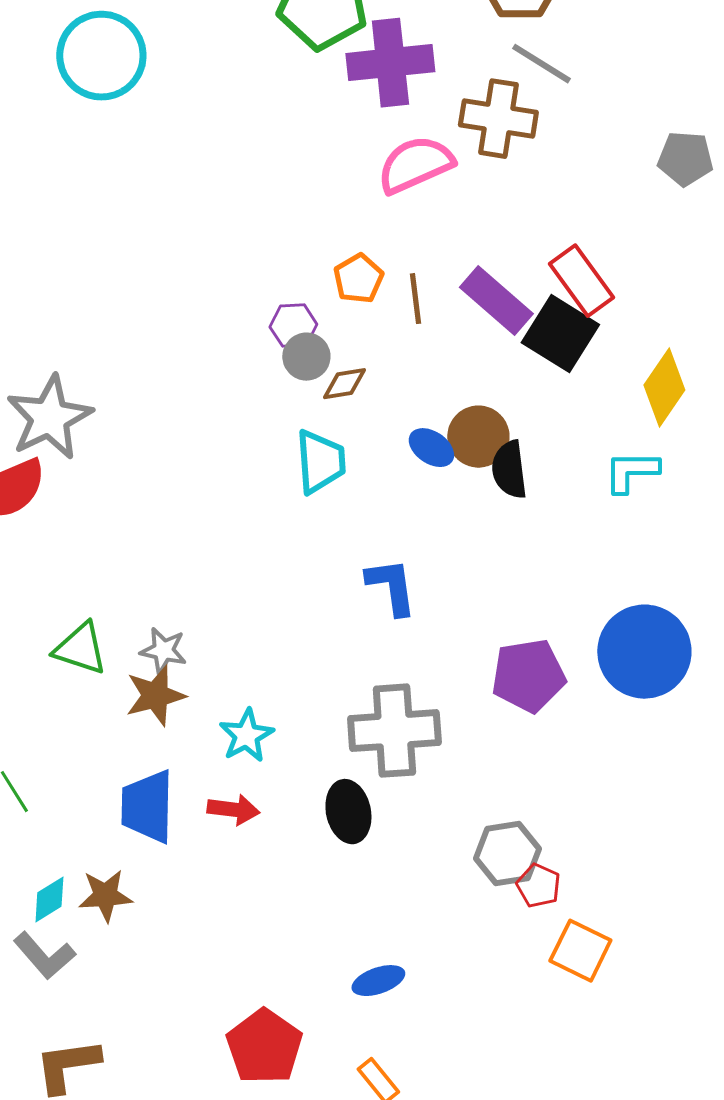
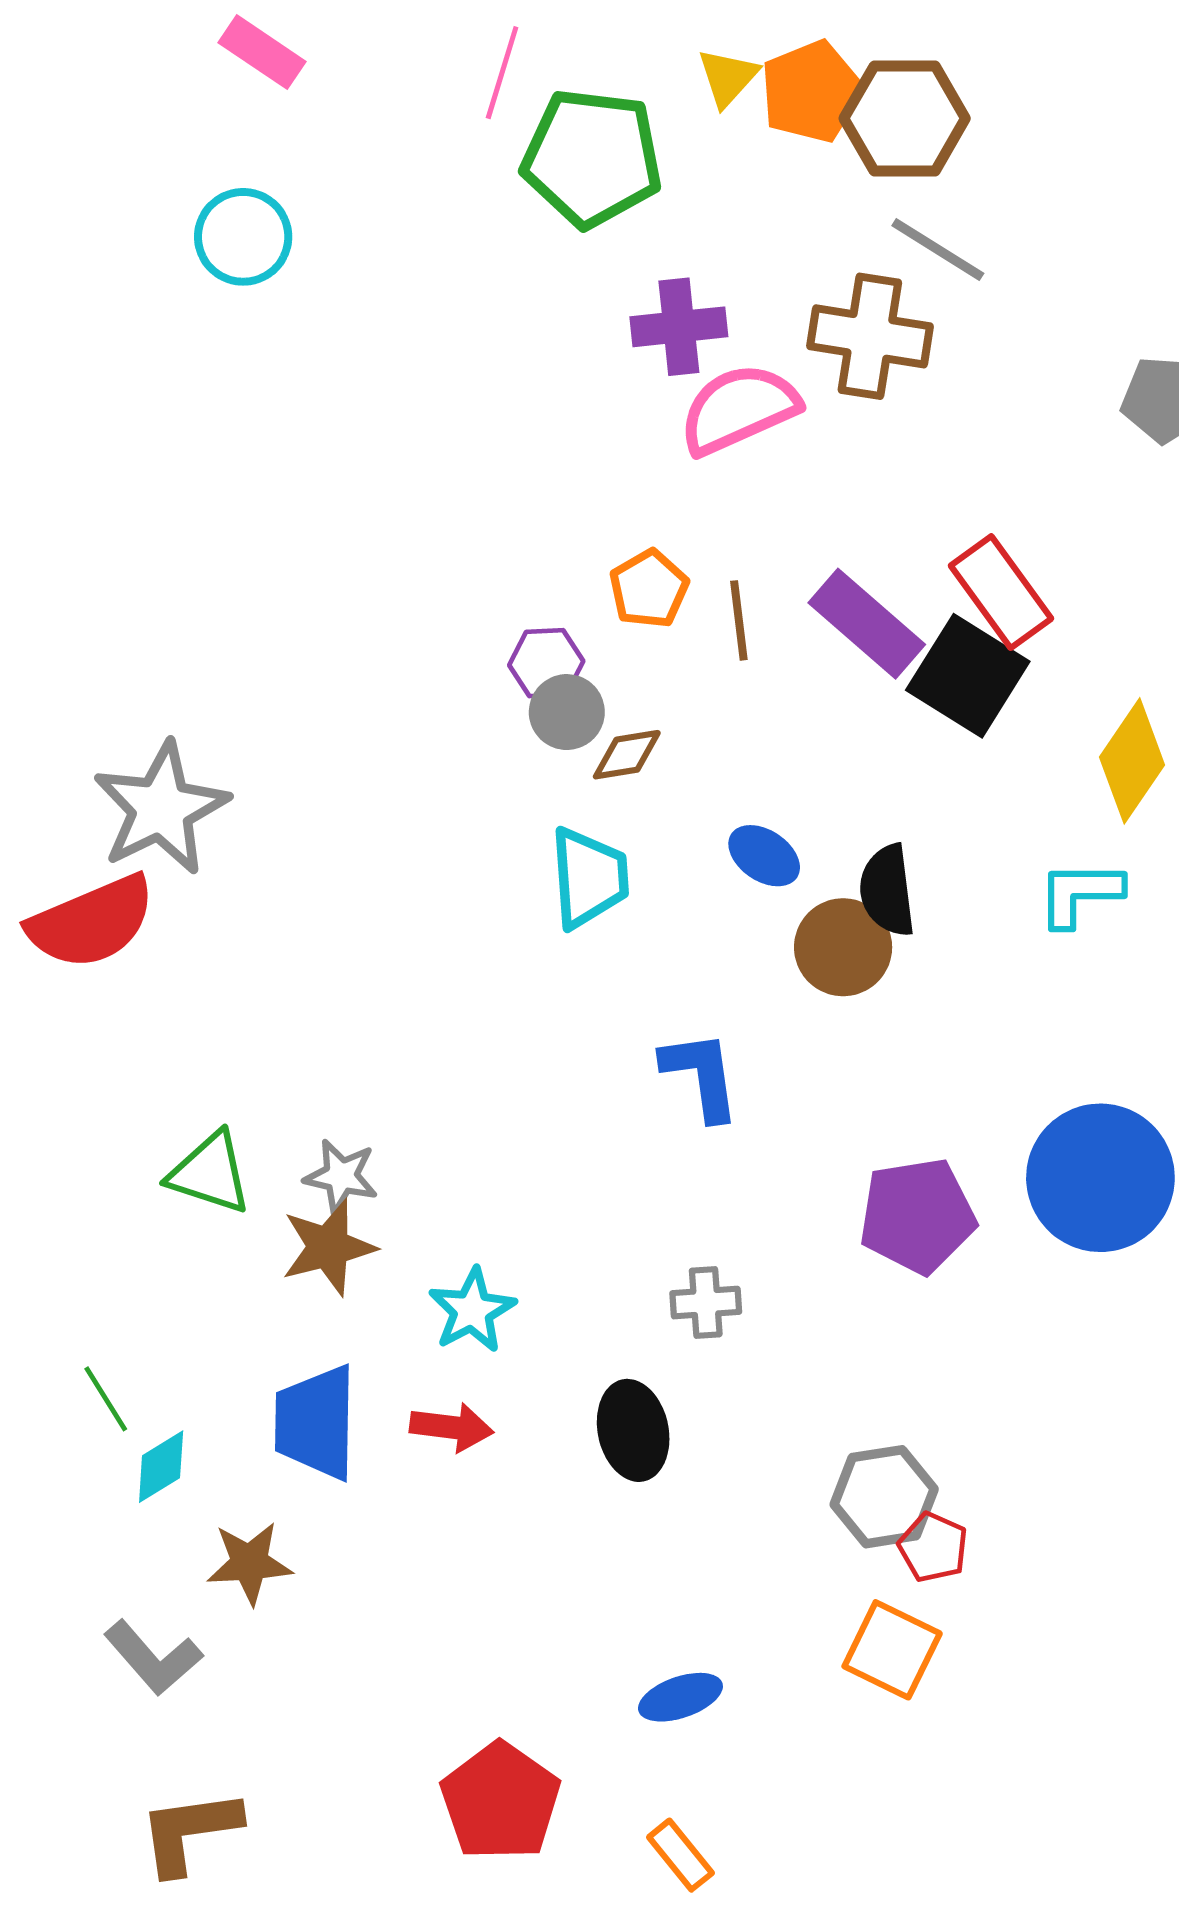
cyan circle: (101, 56) -> (243, 237), size x0.7
purple cross: (390, 63) -> (679, 327), moved, size x0.7
brown circle: (478, 437) -> (843, 947), moved
gray cross: (394, 731) -> (706, 1303), size x0.5
cyan diamond: (49, 900) -> (161, 1467), moved
orange square: (580, 951) -> (892, 1650), moved

